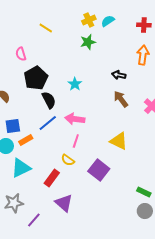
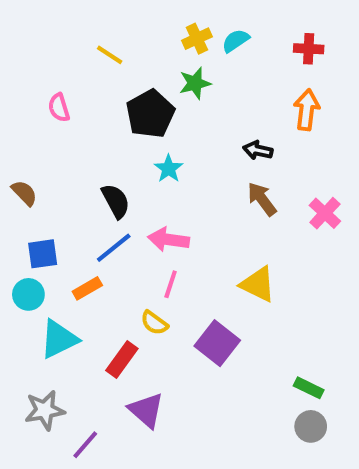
black pentagon: (36, 78) -> (150, 114), moved
orange rectangle: (26, 140) -> (87, 288), moved

